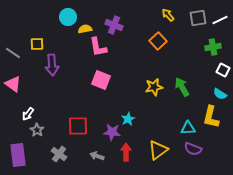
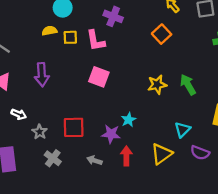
yellow semicircle: (85, 29) -> (49, 31), moved
yellow square: (37, 44) -> (70, 37), moved
purple arrow: (52, 65) -> (42, 75), moved
white arrow: (28, 114) -> (19, 114), turned -104
cyan triangle: (188, 128) -> (182, 130), moved, turned -42
gray star: (37, 130) -> (40, 132), moved

